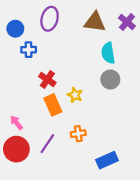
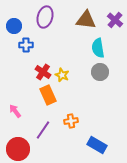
yellow star: (75, 95) -> (62, 75), moved
red circle: (16, 149) -> (18, 149), moved
blue rectangle: (107, 160) -> (97, 145), turned 54

